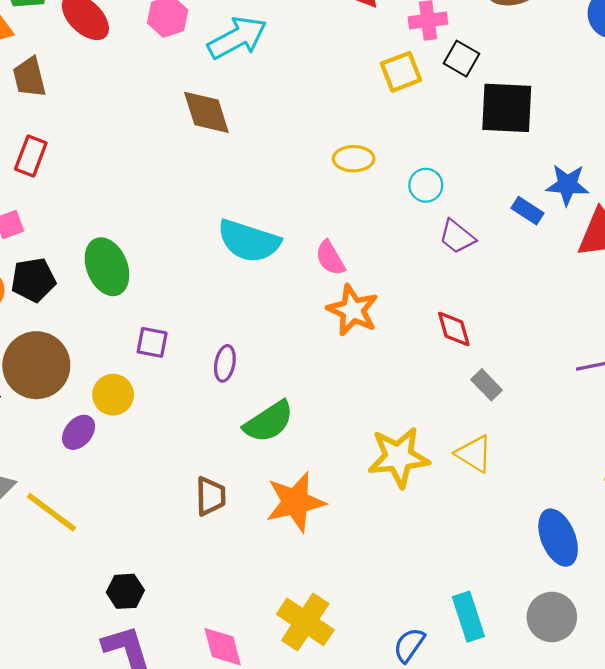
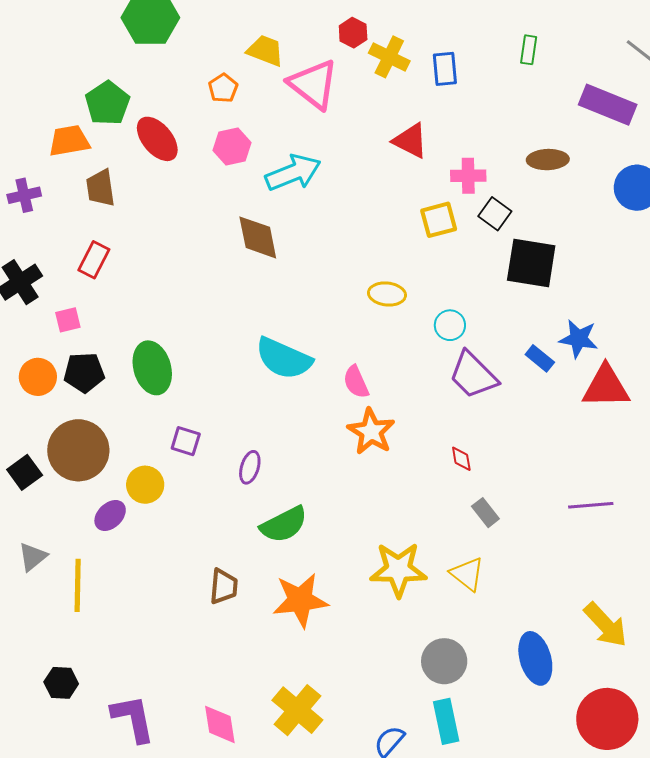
purple trapezoid: (457, 237) -> (473, 375), size x1.5
red diamond: (454, 329) -> (461, 459), size x0.7
yellow line: (51, 512) -> (78, 585), turned 48
black hexagon: (125, 591) -> (61, 683), moved
gray circle: (552, 617) -> (444, 661), moved

